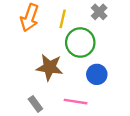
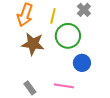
brown star: (50, 67) -> (33, 44), moved

